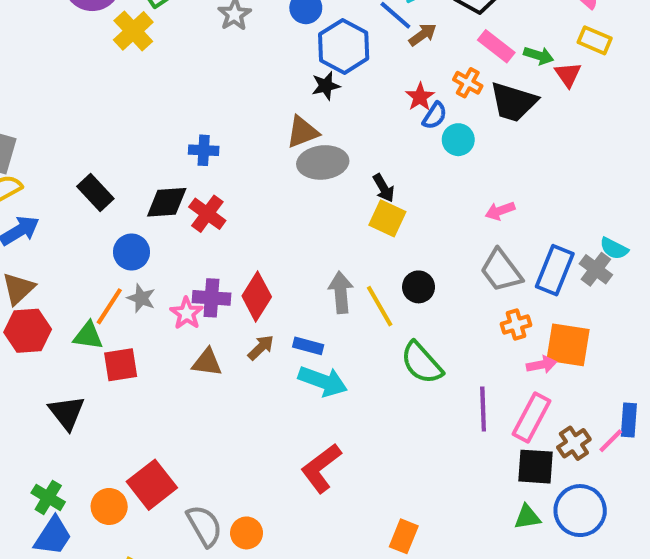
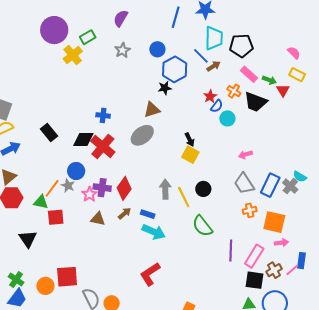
gray ellipse: (323, 162) -> (142, 135), moved, turned -35
red cross: (207, 214) -> (103, 146), size x1.4
blue circle: (132, 252) -> (76, 171), moved
pink arrow: (542, 365) -> (281, 243), moved
red square: (152, 485) -> (67, 277), turned 30

